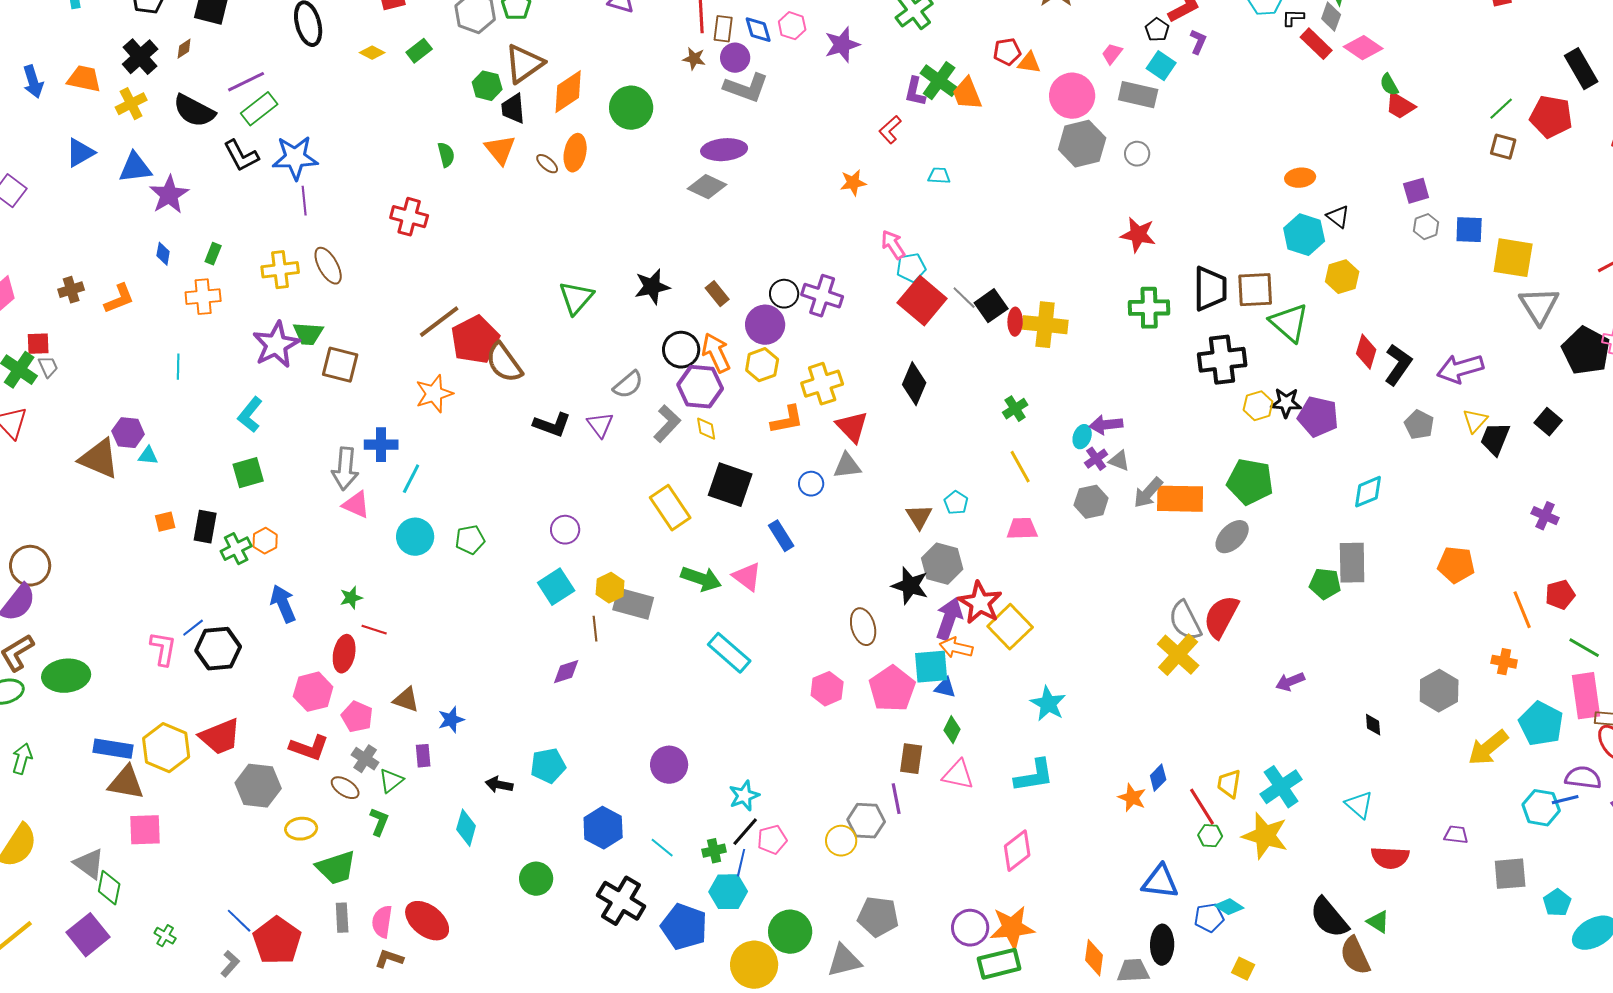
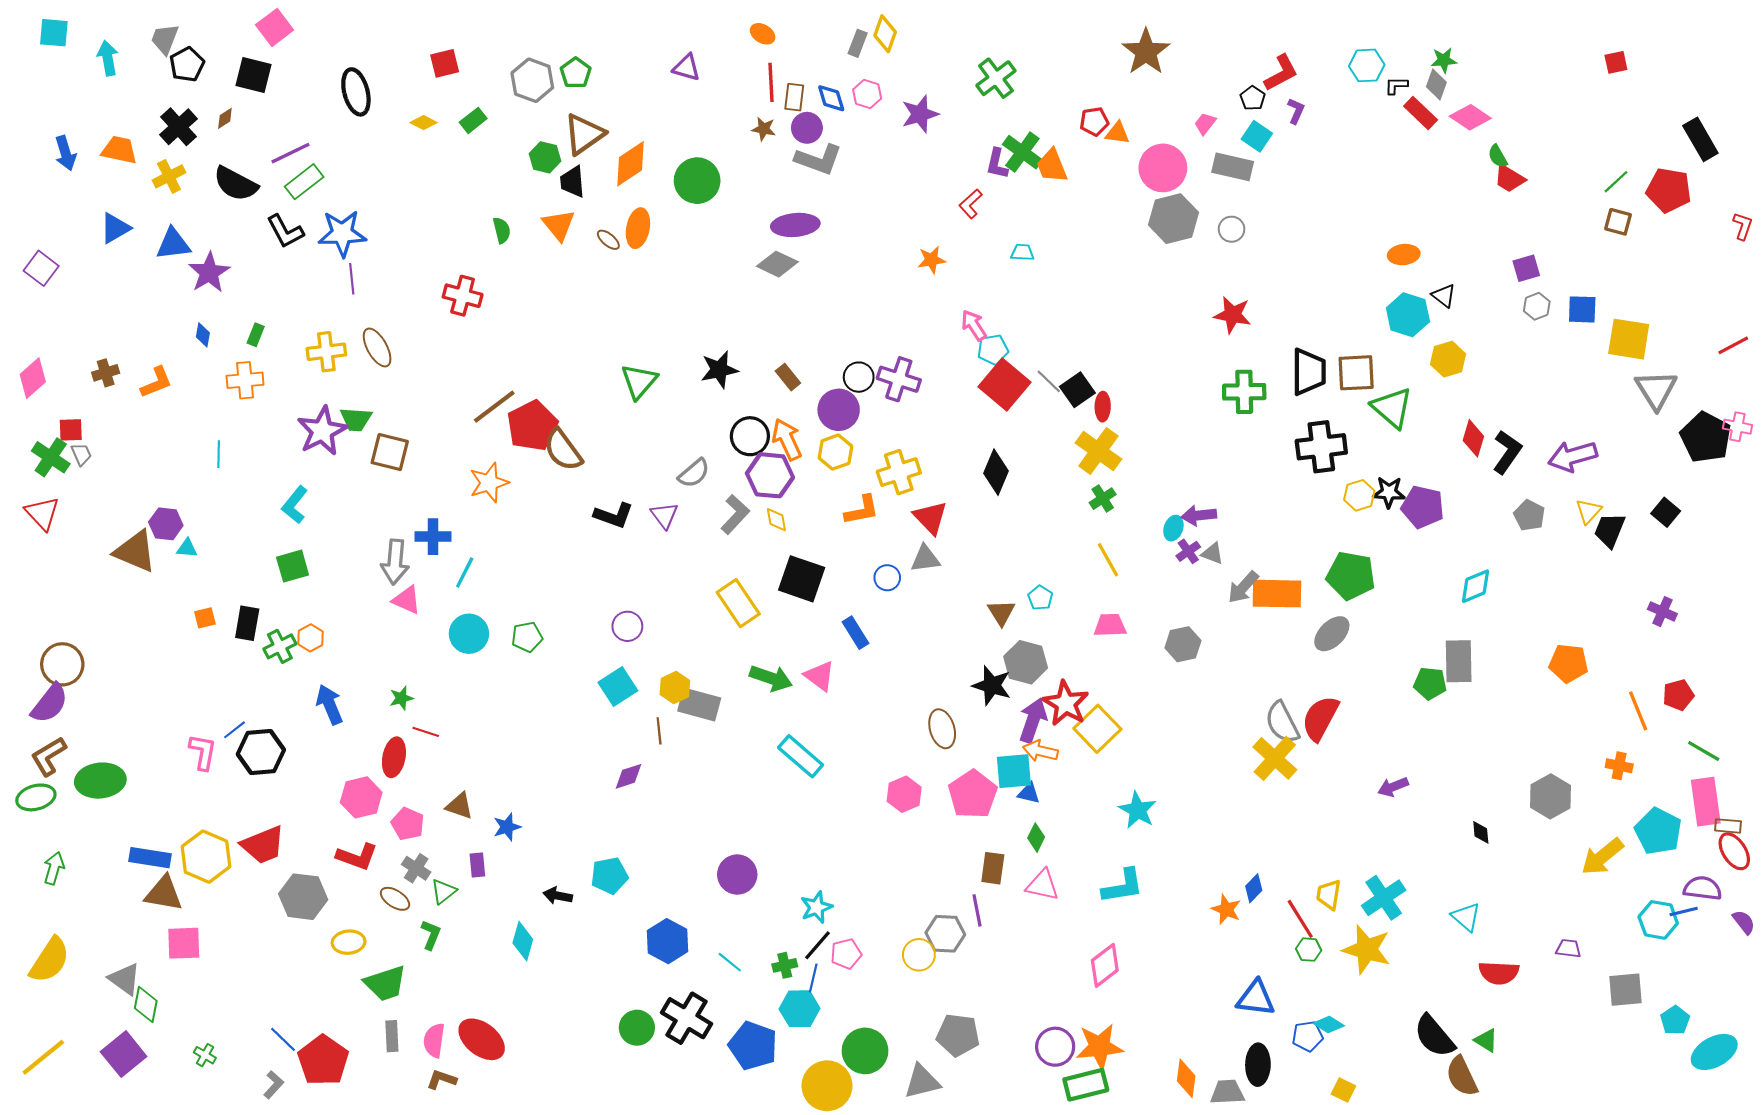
yellow cross: (1045, 325) -> (1098, 451), moved, turned 30
gray hexagon: (1091, 502) -> (1183, 644), moved
green circle: (536, 879) -> (637, 1028), moved

